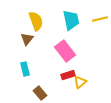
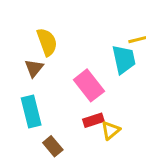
cyan trapezoid: (71, 20) -> (124, 59), moved
cyan rectangle: (25, 69) -> (31, 112), size x1.5

